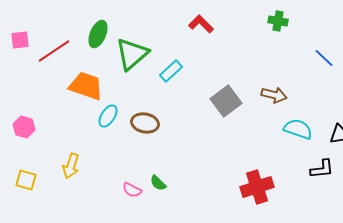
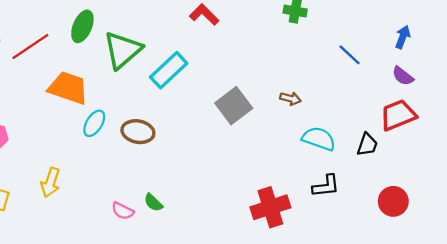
cyan rectangle: (171, 71) -> (169, 70), size x1.4
brown arrow: (274, 95) -> (290, 99), size x0.7
black L-shape: (322, 169) -> (326, 186), moved

